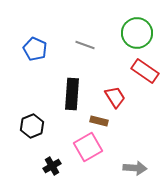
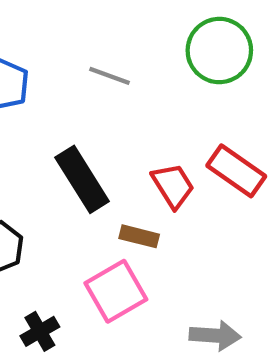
red rectangle: (145, 71) -> (236, 171), moved
black rectangle: (72, 94) -> (82, 179), turned -36

